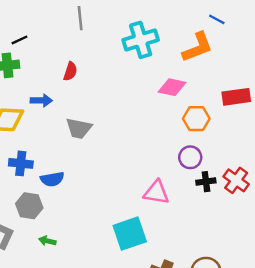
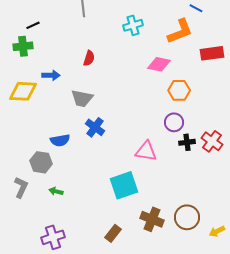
cyan cross: (141, 40) -> (133, 25), size x0.7
red semicircle: (70, 71) -> (89, 58), moved
red rectangle: (236, 97) -> (212, 53), moved
blue cross: (21, 163) -> (95, 127), moved, turned 30

